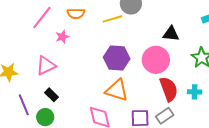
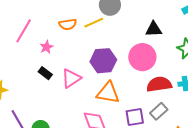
orange semicircle: (76, 13) -> (68, 24), moved
pink triangle: (46, 66) -> (71, 78), moved
red semicircle: (169, 89) -> (159, 84), turned -70
black rectangle: (52, 95) -> (45, 73), moved

